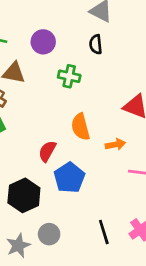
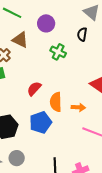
orange semicircle: (81, 127) -> (56, 102), moved
red semicircle: (47, 151) -> (34, 89), moved

